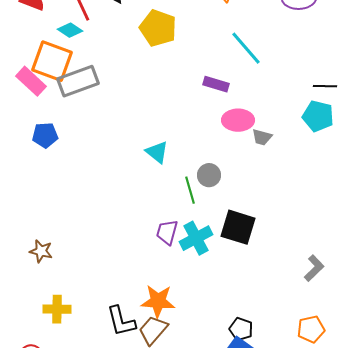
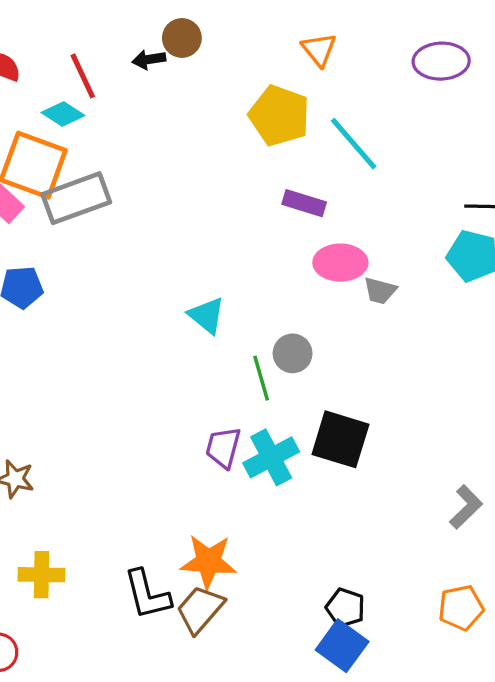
yellow pentagon: (158, 28) -> (279, 116), moved

